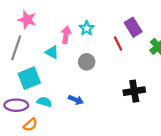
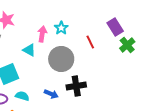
purple rectangle: (133, 27) -> (115, 27), moved
gray circle: (87, 62) -> (61, 59), size x1.6
black cross: (134, 91) -> (76, 86), moved

